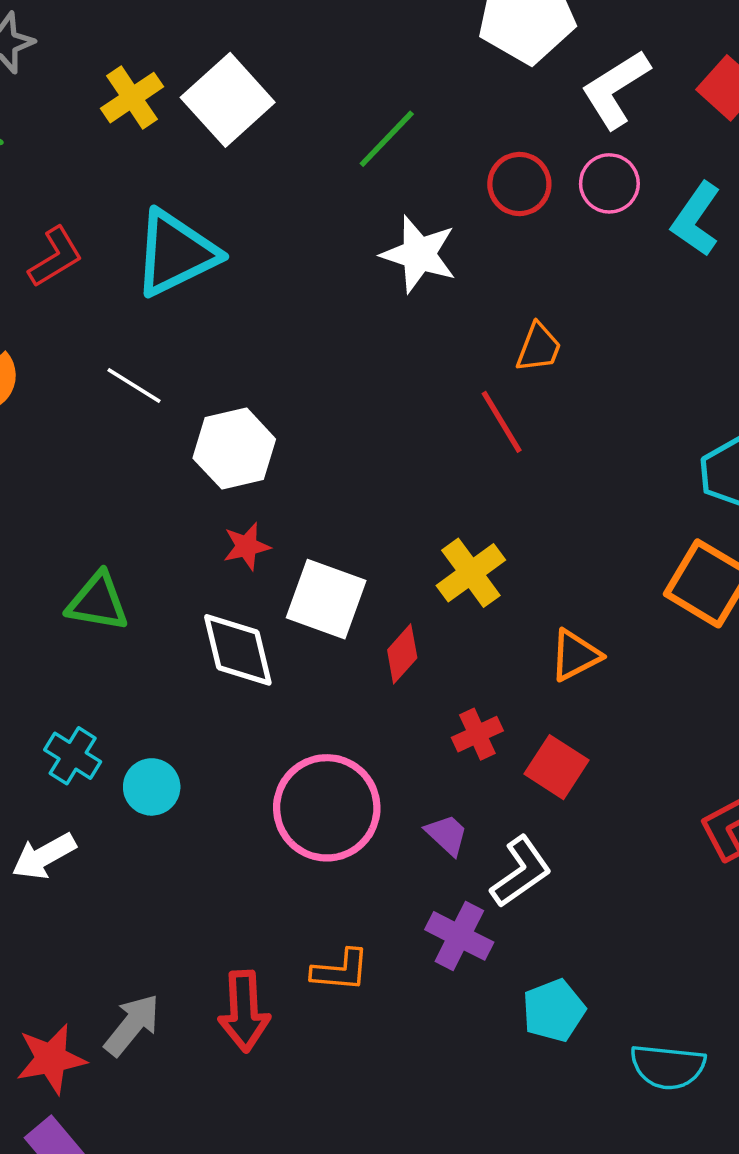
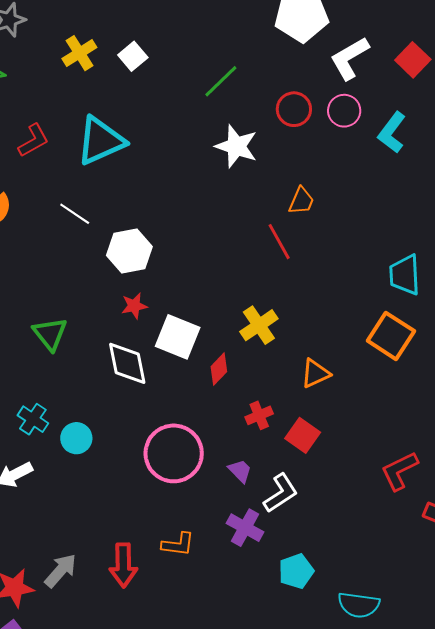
white square: (228, 100) -> (133, 56), size x0.6
green triangle: (98, 602) -> (50, 334), turned 39

